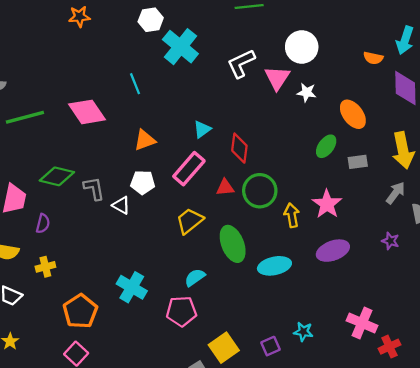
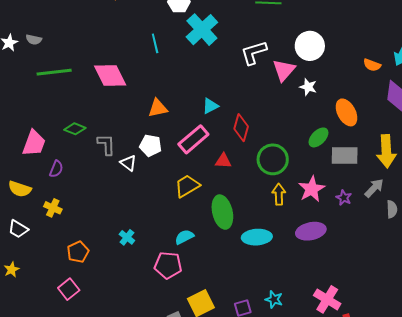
cyan line: (135, 84) -> (155, 43), moved
gray rectangle: (358, 162) -> (345, 156), size x1.5
green diamond: (57, 176) -> (75, 129), size x0.7
green circle: (260, 191) -> (273, 159), moved
purple star: (390, 241) -> (344, 198), moved
yellow cross: (45, 267) -> (53, 208), turned 30
cyan cross: (132, 287) -> (127, 237), size x0.6
orange pentagon: (80, 311) -> (78, 252), size x0.7

